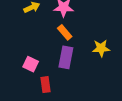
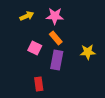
pink square: (31, 64) -> (35, 48), moved

